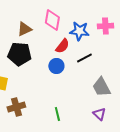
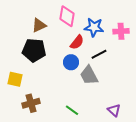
pink cross: (105, 26) -> (121, 31), moved
gray trapezoid: (101, 87) -> (89, 75), moved
green line: (57, 114) -> (72, 110), turned -40

